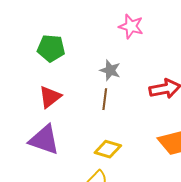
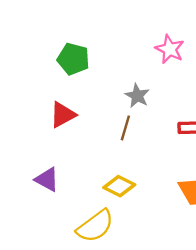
purple triangle: (44, 140) -> (47, 180), moved, size x0.7

